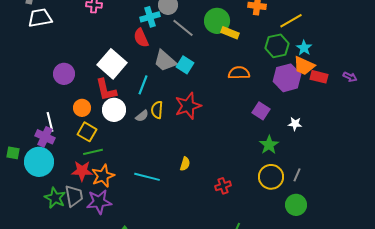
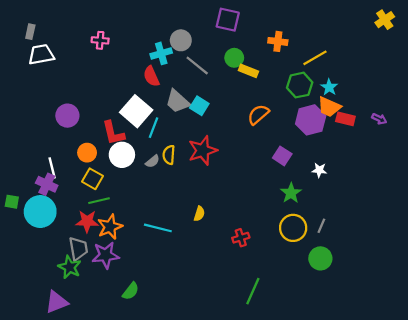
green circle: (217, 21) -> (234, 58), size x0.7
white square: (112, 64) -> (136, 111), moved
orange semicircle: (239, 73) -> (258, 114), turned -40
green star: (55, 198) -> (70, 267), moved

